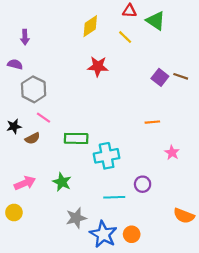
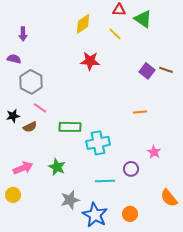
pink star: (172, 153) -> (154, 152), moved
orange semicircle: (184, 216) -> (169, 198), turned 30
orange circle: (132, 234) -> (130, 214), moved

